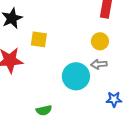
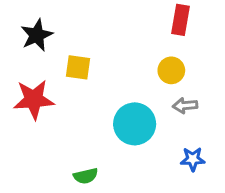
gray arrow: (99, 64) -> (185, 106), moved

